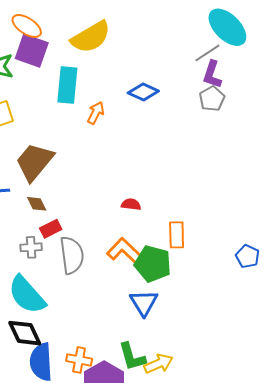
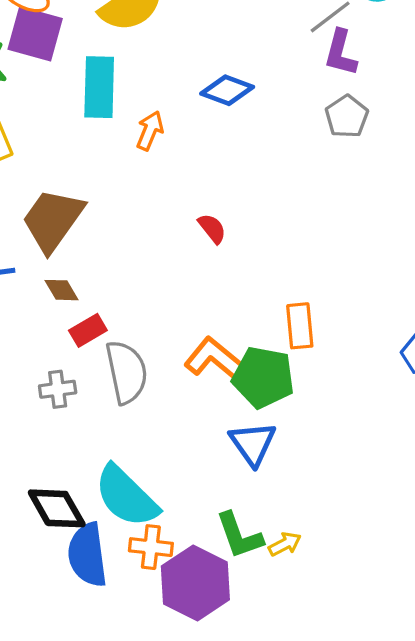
gray pentagon: (212, 99) -> (347, 116), moved
red semicircle: (131, 204) -> (212, 228), moved, turned 48
gray cross: (31, 247) -> (58, 389), moved
cyan semicircle: (27, 295) -> (126, 496), moved
yellow arrow: (159, 364) -> (285, 544), size x0.7

